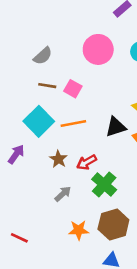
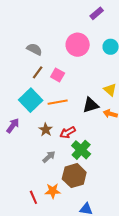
gray semicircle: (43, 56) -> (34, 49), turned -112
brown line: (47, 86) -> (38, 72), turned -64
brown hexagon: (113, 224) -> (74, 176), moved
orange star: (79, 230) -> (53, 191), moved
red line: (19, 238) -> (33, 197), moved, turned 40

